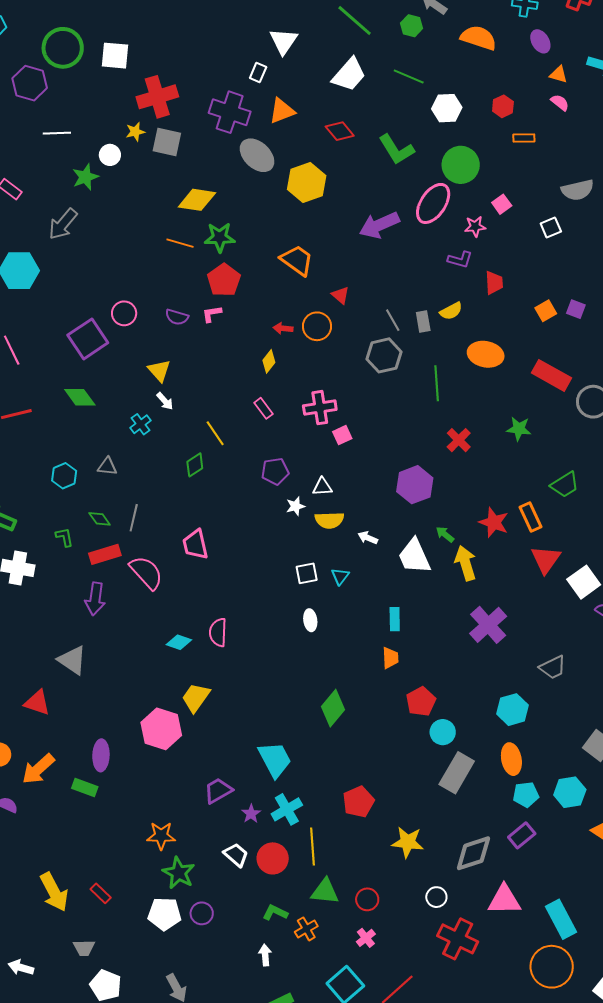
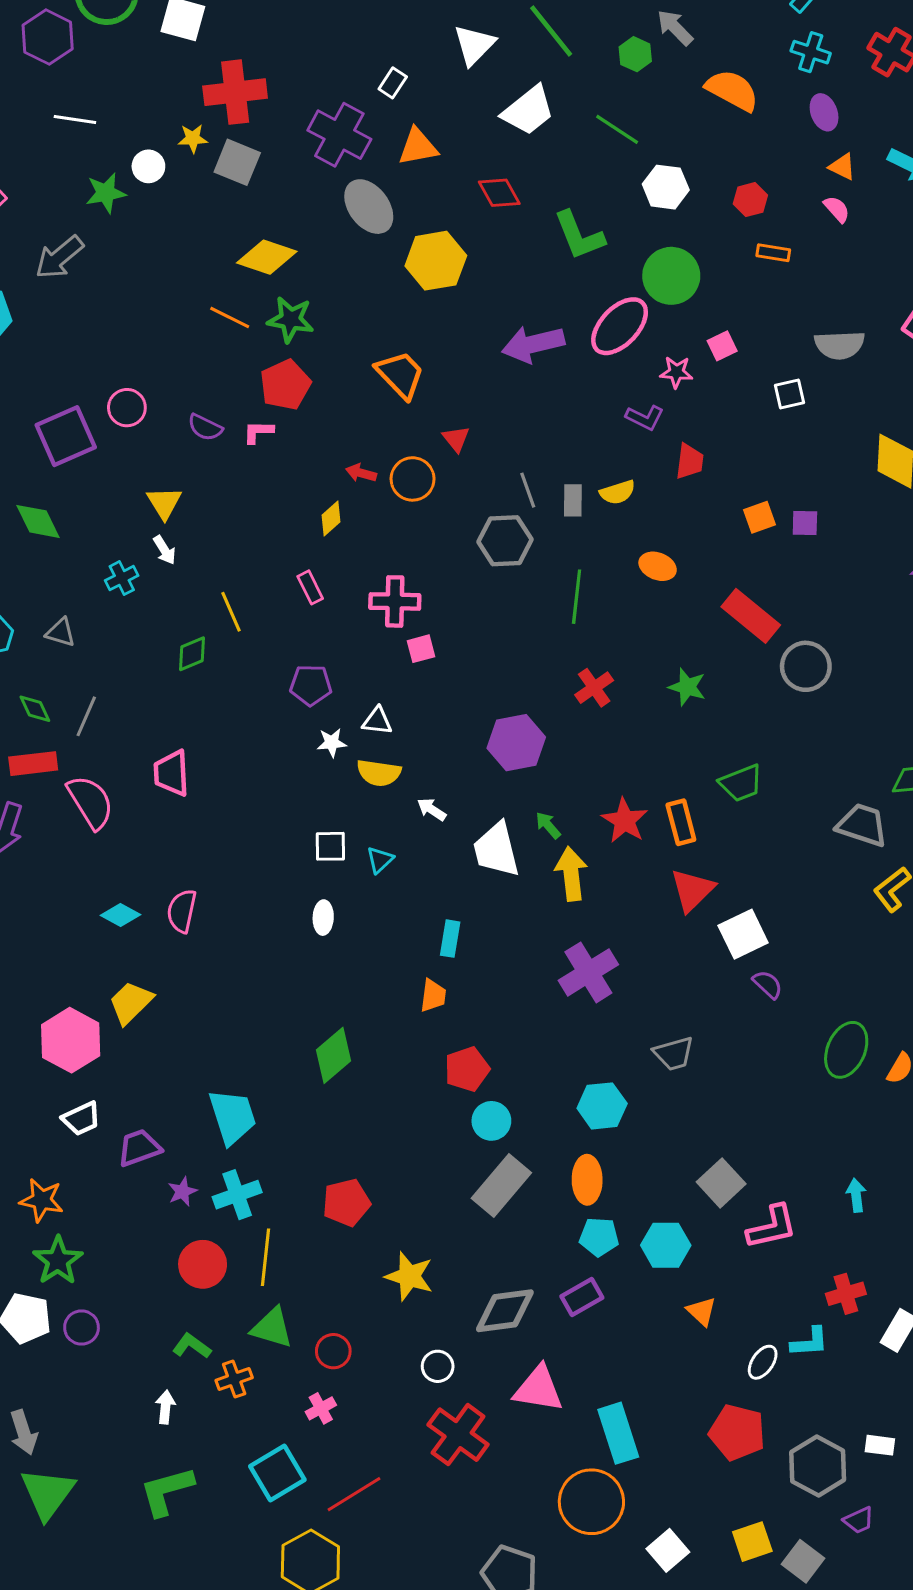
white triangle: (284, 41) -> (474, 45), moved
purple square: (576, 309) -> (805, 523), turned -30
orange ellipse: (486, 354) -> (658, 566), size x0.7
white trapezoid: (236, 855) -> (81, 1119), moved, turned 104

